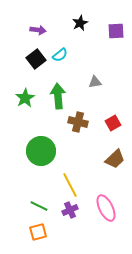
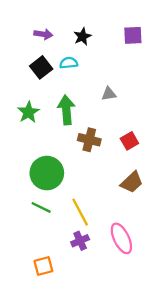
black star: (80, 23) -> (82, 36), moved
cyan semicircle: (60, 55) -> (69, 63), turned -147
green line: (39, 206) -> (41, 207), moved

